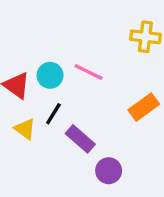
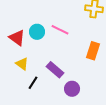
orange rectangle: (144, 107) -> (93, 51), turned -36
black line: (53, 114) -> (33, 83), moved

